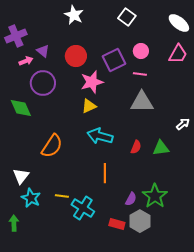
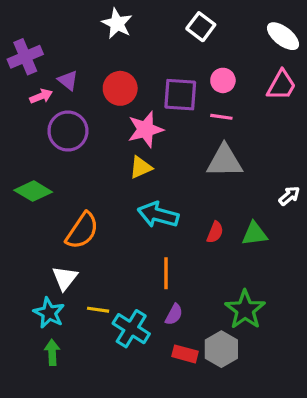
purple square: (114, 60) -> (180, 95), turned 30
green diamond: (21, 108) -> (33, 191), moved, turned -35
white triangle: (21, 176) -> (65, 278), moved
purple semicircle: (131, 199) -> (174, 314), moved
green arrow: (14, 223) -> (52, 352), moved

